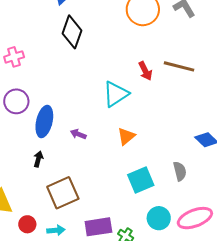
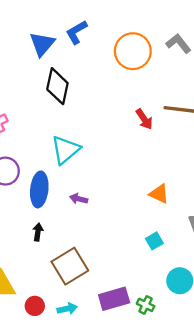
cyan triangle: (116, 94) -> (65, 150), moved
orange triangle: (126, 136) -> (159, 194), moved, turned -48
cyan square: (141, 180) -> (154, 241), size x0.6

